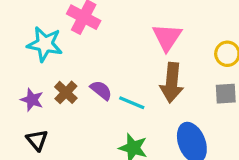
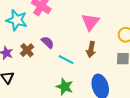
brown arrow: (172, 83) -> (91, 49), size x0.7
purple semicircle: (101, 90) -> (48, 42), moved

